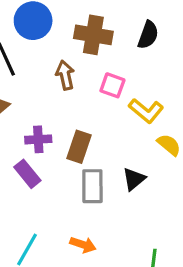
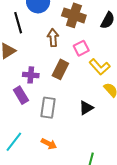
pink square: (112, 85) -> (81, 48), turned 35
brown rectangle: (79, 147) -> (60, 69), moved
gray rectangle: (92, 186) -> (48, 108), moved

